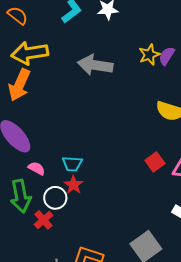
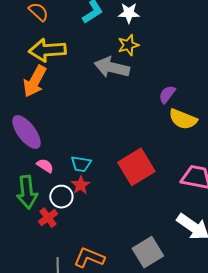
yellow star: (149, 55) -> (128, 45), moved
purple semicircle: (167, 56) -> (167, 94), moved
red square: (155, 162) -> (136, 167), moved, size x1.8

